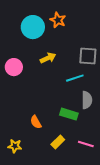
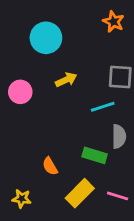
orange star: (58, 20) -> (113, 22), moved
yellow rectangle: (58, 142) -> (80, 193), size x1.5

